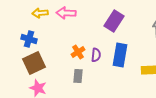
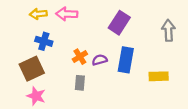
blue cross: (29, 39) -> (44, 41), moved
purple semicircle: (96, 55) -> (100, 60), turned -112

